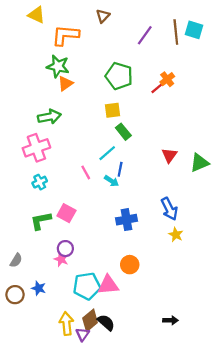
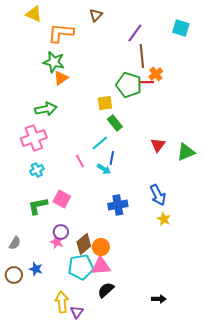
brown line: (176, 32) -> (142, 56), moved
green pentagon: (119, 76) -> (129, 85), moved
red line: (158, 88) -> (147, 82), turned 40
orange circle: (130, 265) -> (101, 247), moved
brown diamond: (90, 320) -> (84, 244), moved
black semicircle: (106, 322) -> (106, 290), moved, turned -84

